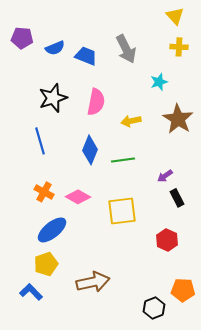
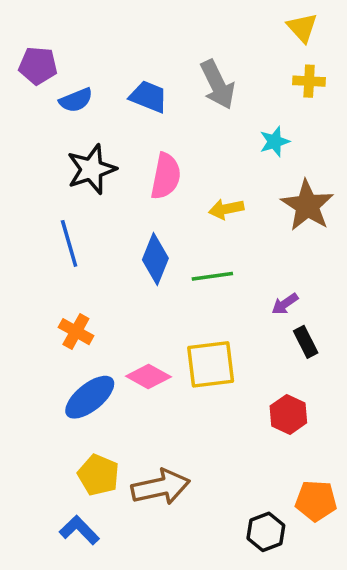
blue semicircle: (55, 48) -> (76, 100), moved
pink diamond: (78, 197) -> (148, 376), moved
yellow pentagon: (46, 264) -> (98, 475), moved, turned -30
blue L-shape: (31, 292) -> (79, 530), moved

